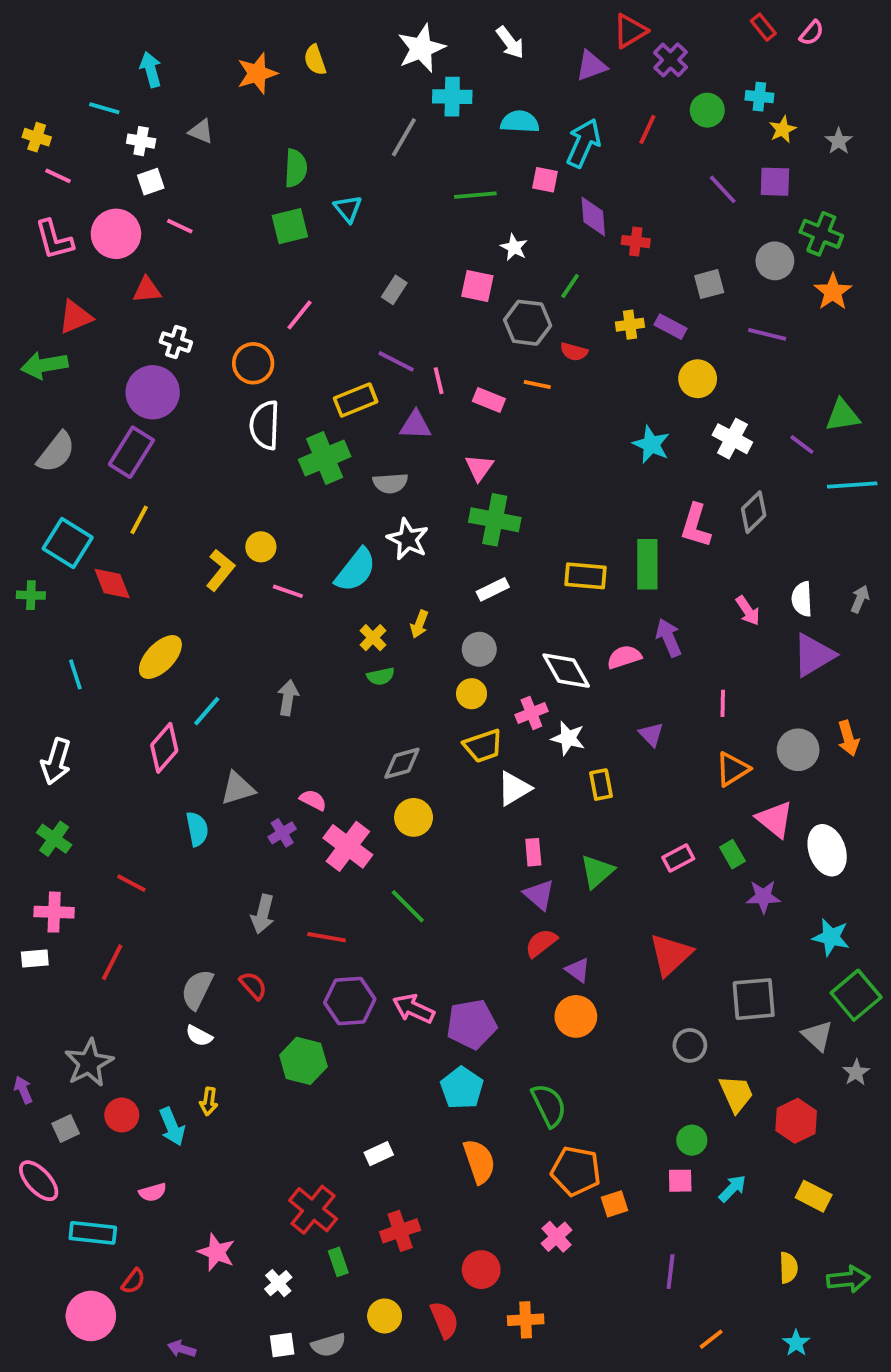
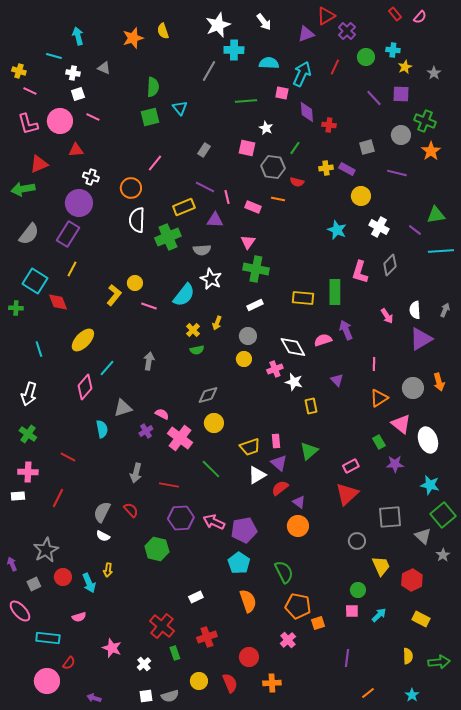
yellow trapezoid: (483, 746) -> (250, 447), moved
white triangle: (514, 788) -> (257, 475), moved
pink rectangle: (678, 858) -> (351, 466), moved

